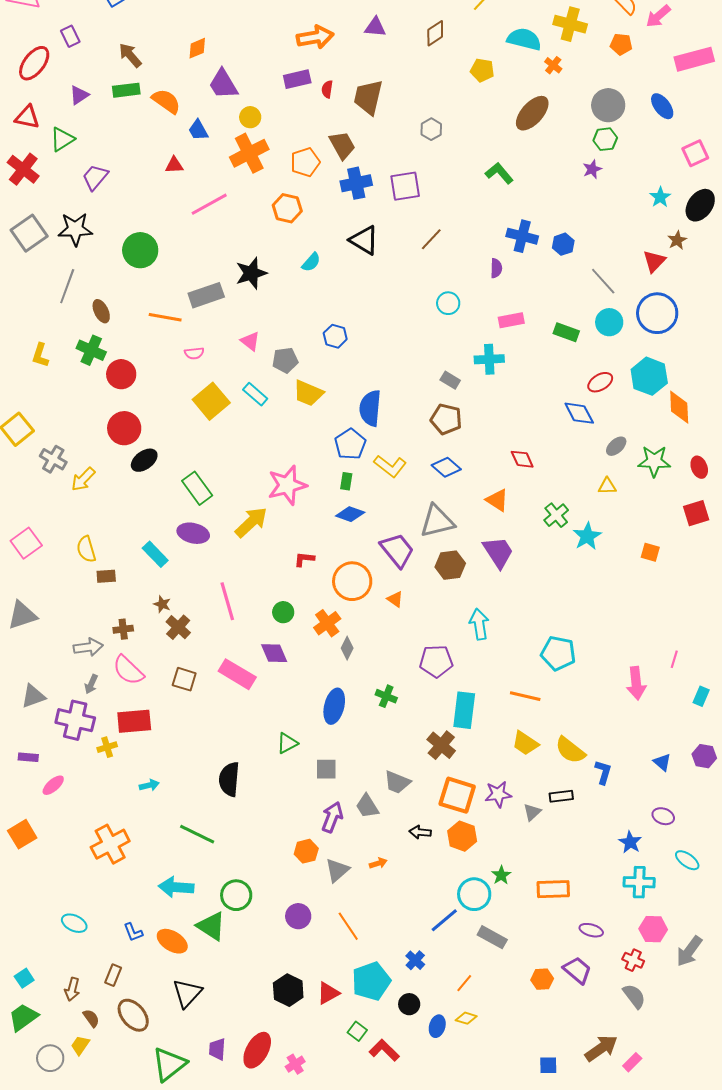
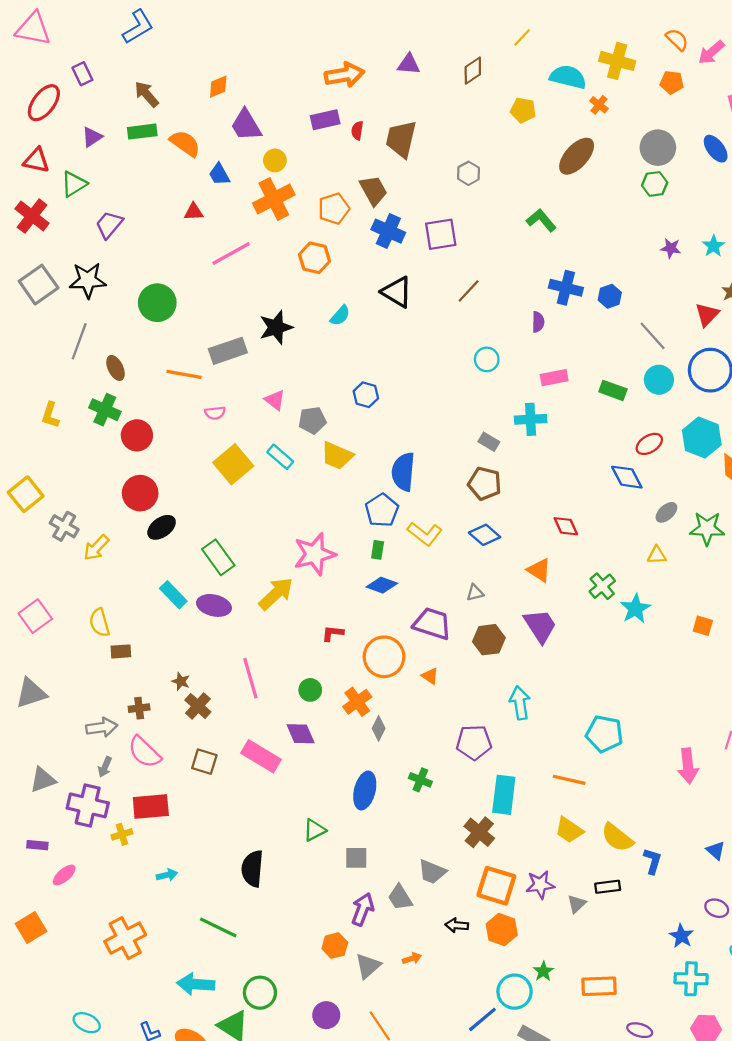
purple star: (592, 169) -> (671, 248), moved, turned 30
blue cross: (356, 183) -> (388, 231), turned 36
gray triangle: (437, 521) -> (475, 593), size x0.5
purple trapezoid: (397, 550) -> (432, 624), turned -33
cyan rectangle: (155, 554) -> (173, 595), moved

